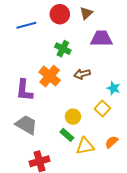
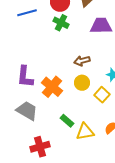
green cross: (63, 49) -> (61, 23), moved
orange cross: (50, 76) -> (52, 87), moved
yellow circle: (73, 117) -> (82, 83), moved

